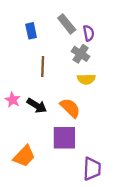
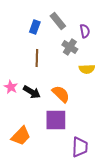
blue rectangle: (31, 31) -> (35, 27), moved, turned 32
purple semicircle: (89, 33) -> (85, 31), moved
yellow semicircle: (86, 79) -> (87, 69), moved

